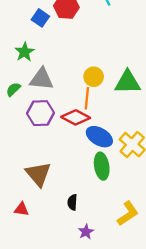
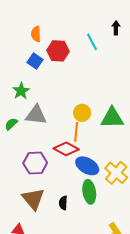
purple hexagon: (40, 113) -> (35, 163), moved
black semicircle: (72, 202) -> (63, 203), moved

